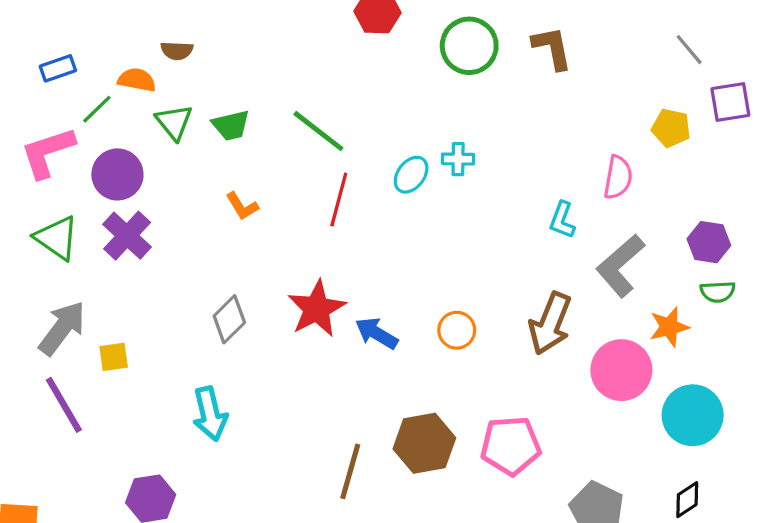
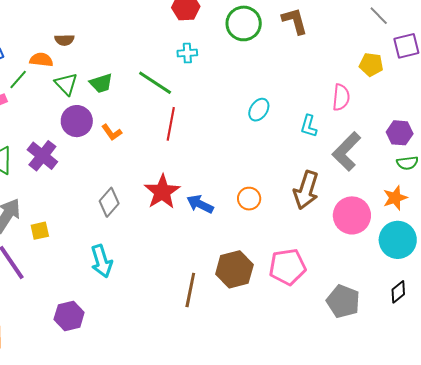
cyan cross: (458, 159) -> (187, 53), moved
purple circle: (117, 174) -> (77, 121), moved
cyan ellipse: (411, 175) -> (259, 110), moved
orange star: (669, 327) -> (395, 198), moved

